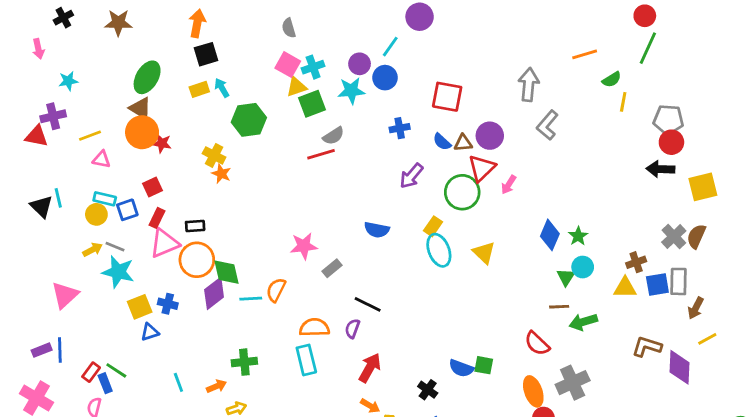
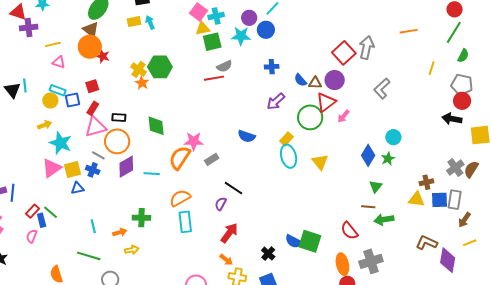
green semicircle: (612, 79) -> (463, 56), moved, turned -40
red square: (447, 97) -> (344, 53), moved, turned 30
green hexagon: (249, 120) -> (160, 67), moved
gray L-shape: (547, 125) -> (382, 89), moved
red triangle: (36, 136) -> (18, 12), moved
gray line: (115, 247) -> (98, 155), moved
cyan circle: (583, 267) -> (393, 137), moved
green diamond: (227, 272) -> (156, 126), moved
orange semicircle: (276, 290) -> (180, 158), moved, size x1.4
pink triangle: (65, 295) -> (52, 168), moved
orange semicircle: (314, 328) -> (180, 198), moved, turned -35
green square: (484, 365) -> (310, 241), size x1.6

